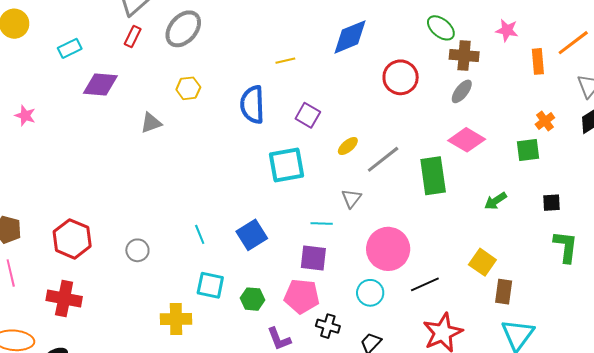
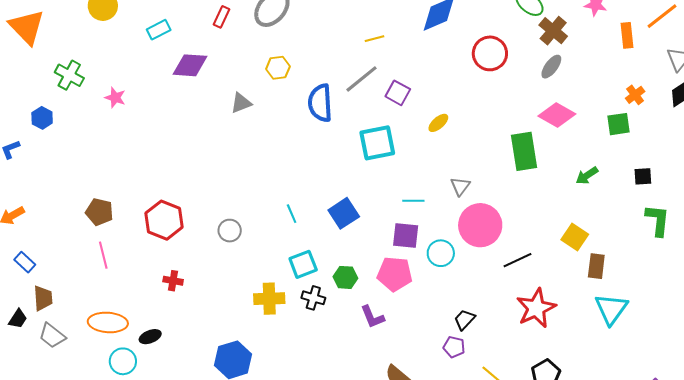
brown cross: (464, 56) -> (553, 31), turned 36
blue semicircle: (252, 105) -> (320, 103), moved
gray line: (383, 159) -> (361, 79), moved
gray triangle: (351, 198) -> (460, 186), moved
cyan square: (210, 285) -> (303, 264), turned -32
cyan circle: (370, 293) -> (441, 253), moved
red cross: (64, 299) -> (173, 281), moved, size x0.6
black cross: (328, 326) -> (313, 298), moved

